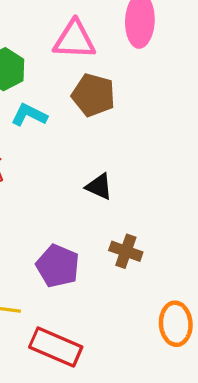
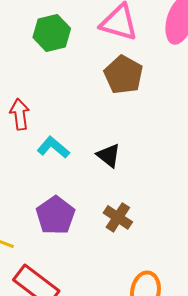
cyan L-shape: (29, 115) -> (53, 147), moved

